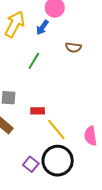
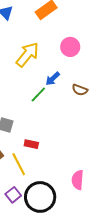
blue arrow: (42, 27) -> (53, 79), moved
yellow line: (56, 129) -> (19, 164), moved

